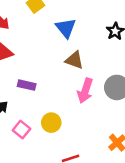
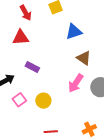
blue triangle: (66, 28) -> (74, 32), turned 36
brown triangle: (74, 60) -> (84, 58), moved

